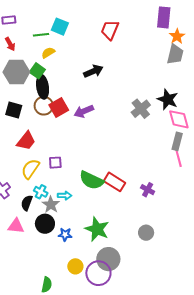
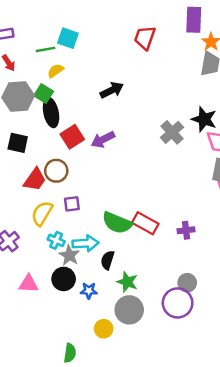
red trapezoid: (110, 30) -> (145, 38), moved
brown circle: (44, 106) -> (56, 171), moved
purple cross: (148, 190) -> (186, 230), turned -32
cyan arrow: (65, 196) -> (86, 243), size x1.5
black semicircle: (27, 203) -> (107, 260), moved
green star: (97, 229) -> (127, 282), size x0.7
gray circle: (108, 259) -> (129, 310), moved
purple circle: (98, 273) -> (178, 303), moved

